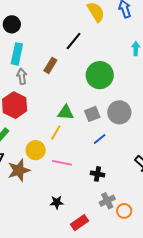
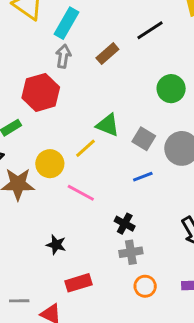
green circle: (100, 75) -> (171, 89), size x0.7
gray square: (92, 114) -> (144, 139), turned 35
gray cross: (107, 201) -> (131, 252), moved

